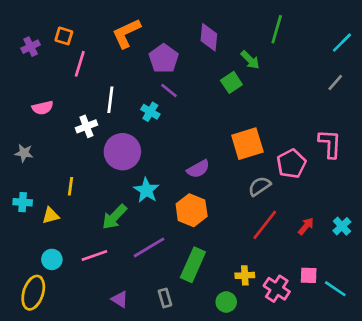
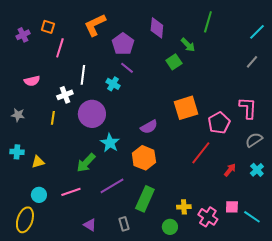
yellow line: (71, 186) -> (53, 118), moved
gray semicircle: (259, 186) -> (254, 140), moved
red line: (265, 225) -> (201, 153), moved

